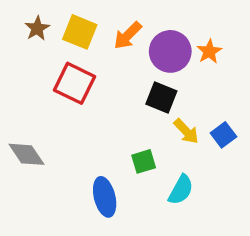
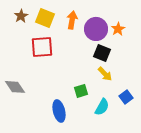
orange arrow: (128, 35) -> (72, 20), turned 144
red square: (74, 83) -> (42, 47), turned -30
black square: (161, 98) -> (102, 53), moved
blue square: (223, 135) -> (126, 97), moved

